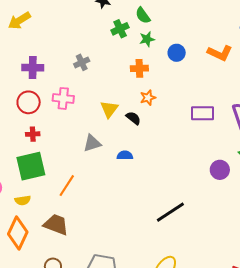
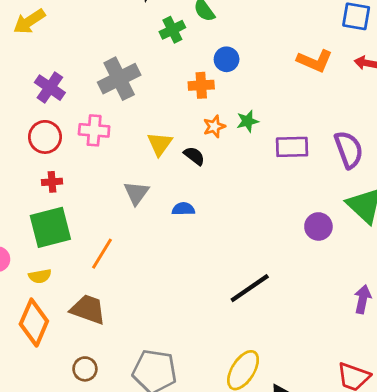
green star: (147, 39) -> (248, 121), moved
blue circle: (177, 53) -> (227, 59), moved
gray cross: (82, 62) -> (119, 79), size x1.8
purple cross: (33, 68) -> (50, 88), turned 35
gray triangle: (92, 143) -> (136, 193), turned -36

